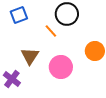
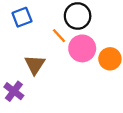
pink circle: (61, 67) -> (82, 48), moved

